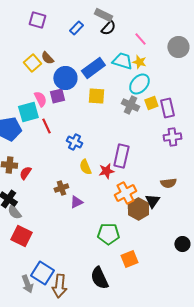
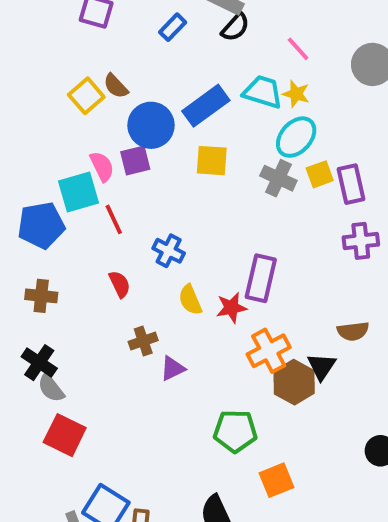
red semicircle: (25, 173) -> (120, 284), moved, turned 120

